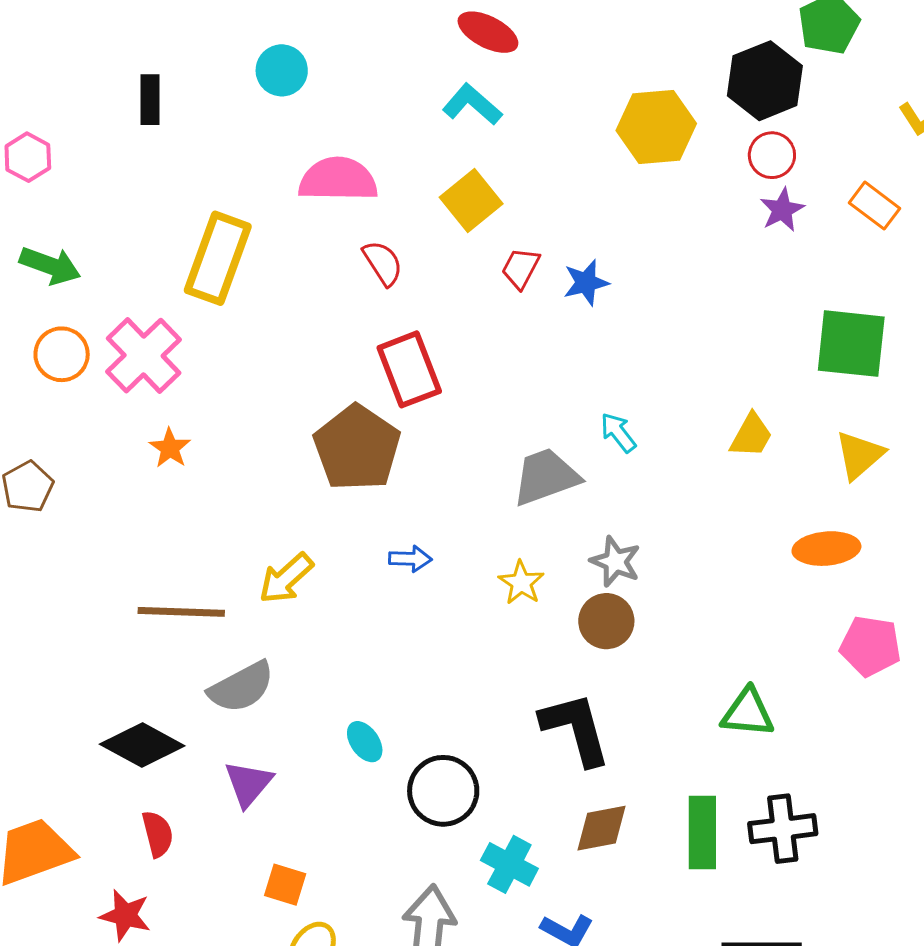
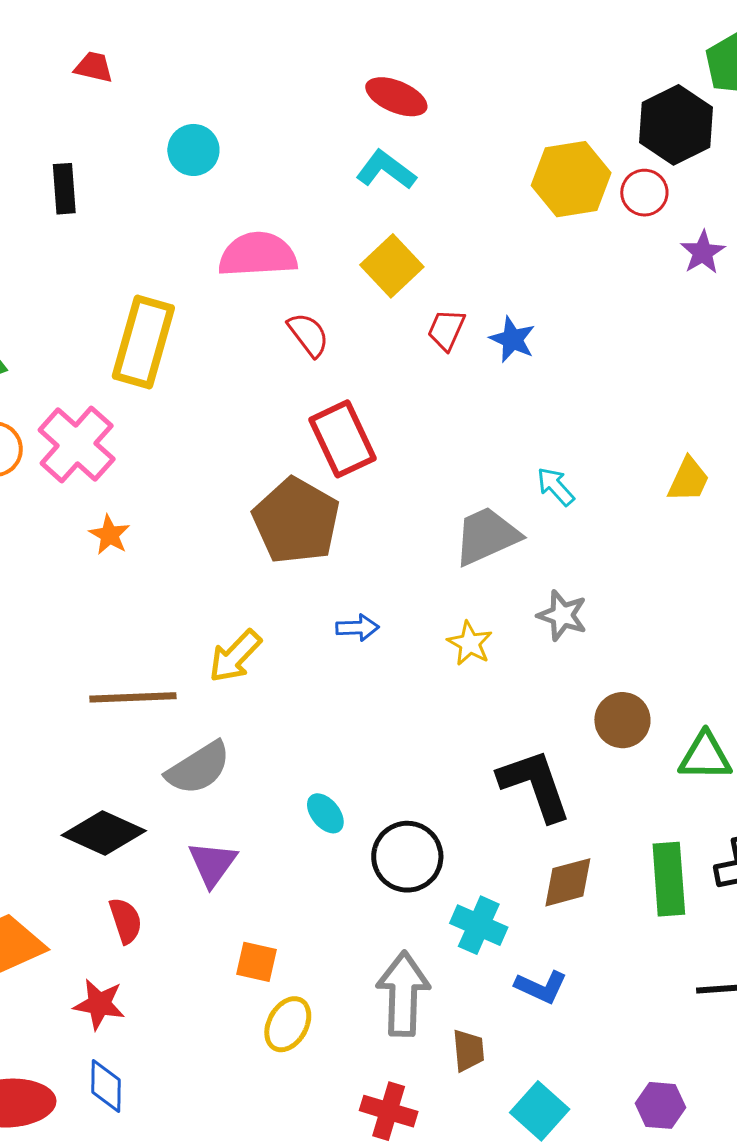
red circle: (772, 155) -> (644, 193), moved
blue star: (586, 283) -> (512, 339), turned -30
brown circle: (606, 621) -> (622, 720), moved

